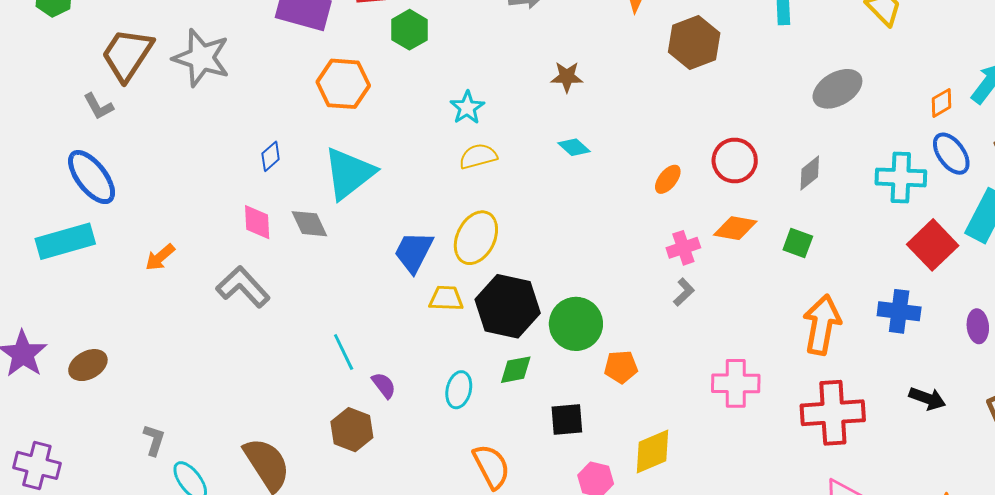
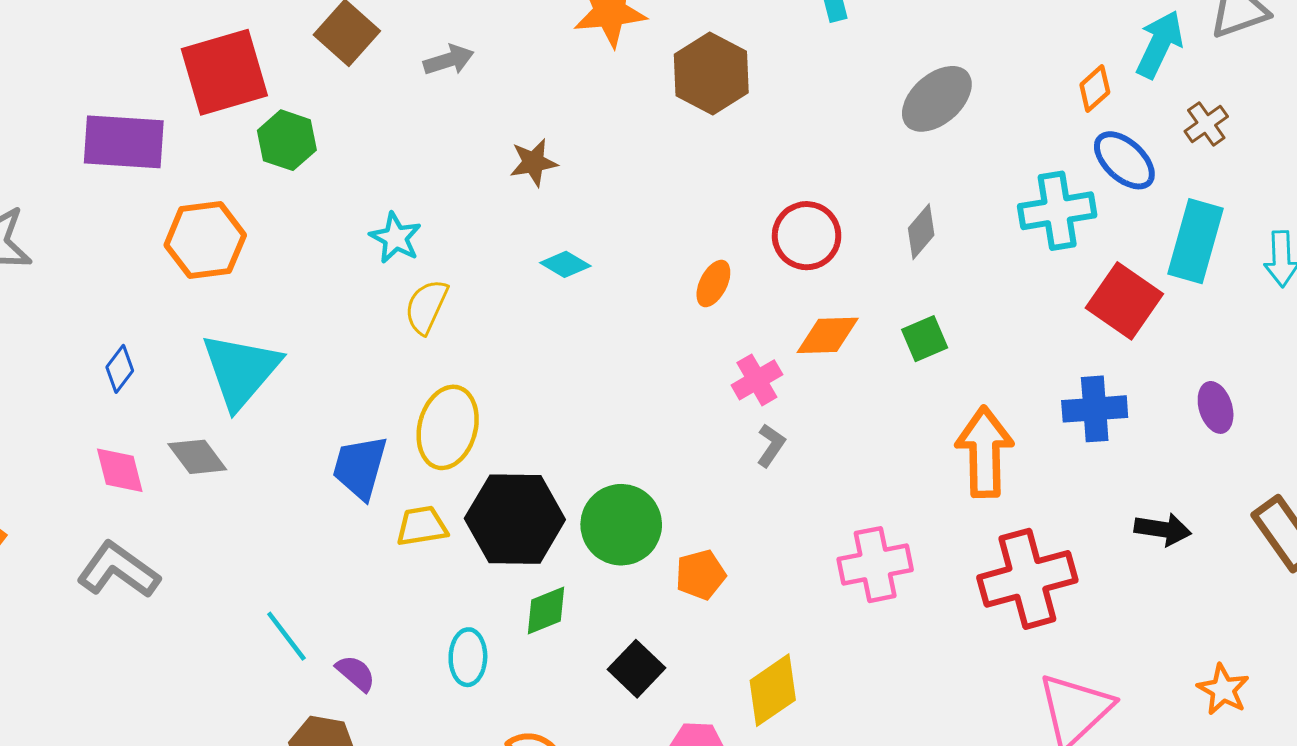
yellow semicircle: (478, 156) -> (426, 307), turned -39
green square: (798, 243) -> (925, 339), turned -32
black square: (567, 420) -> (637, 669), turned -30

